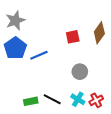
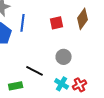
blue line: (39, 55) -> (23, 23), moved, turned -60
black line: (52, 99) -> (35, 71), moved

